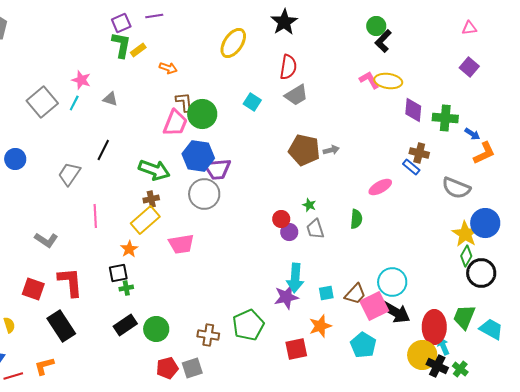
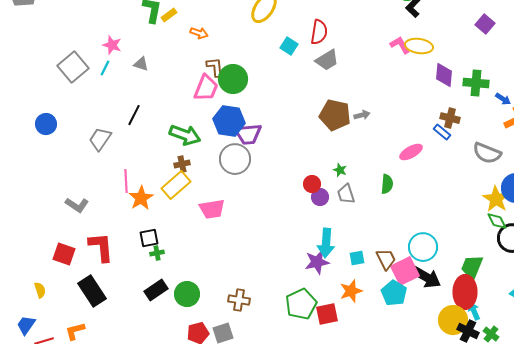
purple square: (469, 67) -> (485, 24), moved
cyan square: (252, 102) -> (289, 46), moved
orange star: (129, 249) -> (141, 198), moved, size x1.4
green diamond: (466, 256) -> (497, 221), turned -55
brown trapezoid: (355, 294) -> (386, 259), turned -70
green trapezoid: (464, 317) -> (472, 267), moved
green pentagon: (248, 325) -> (301, 304), moved
cyan pentagon: (363, 345) -> (394, 293), moved

